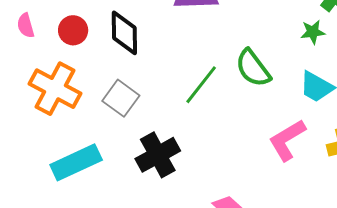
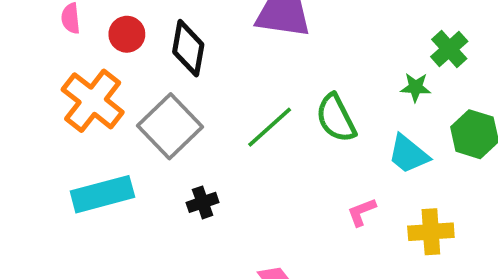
gray square: (121, 98) -> (170, 126), size x1.4
pink L-shape: (287, 140) -> (362, 212), size x0.6
black cross: (158, 155) -> (203, 202), size x0.6

